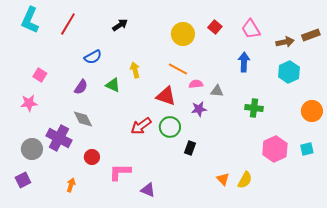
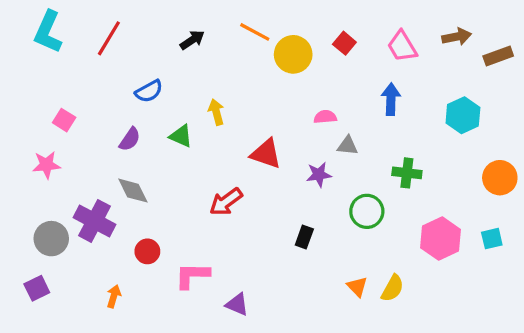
brown arrow: (285, 42) -> (457, 37), moved
orange line: (178, 69) -> (255, 32), moved
pink semicircle: (196, 84) -> (325, 117), moved
green circle: (170, 127) -> (367, 211), moved

